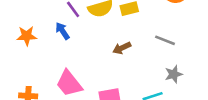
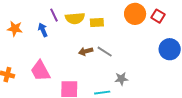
gray line: (165, 40) -> (105, 52), moved

